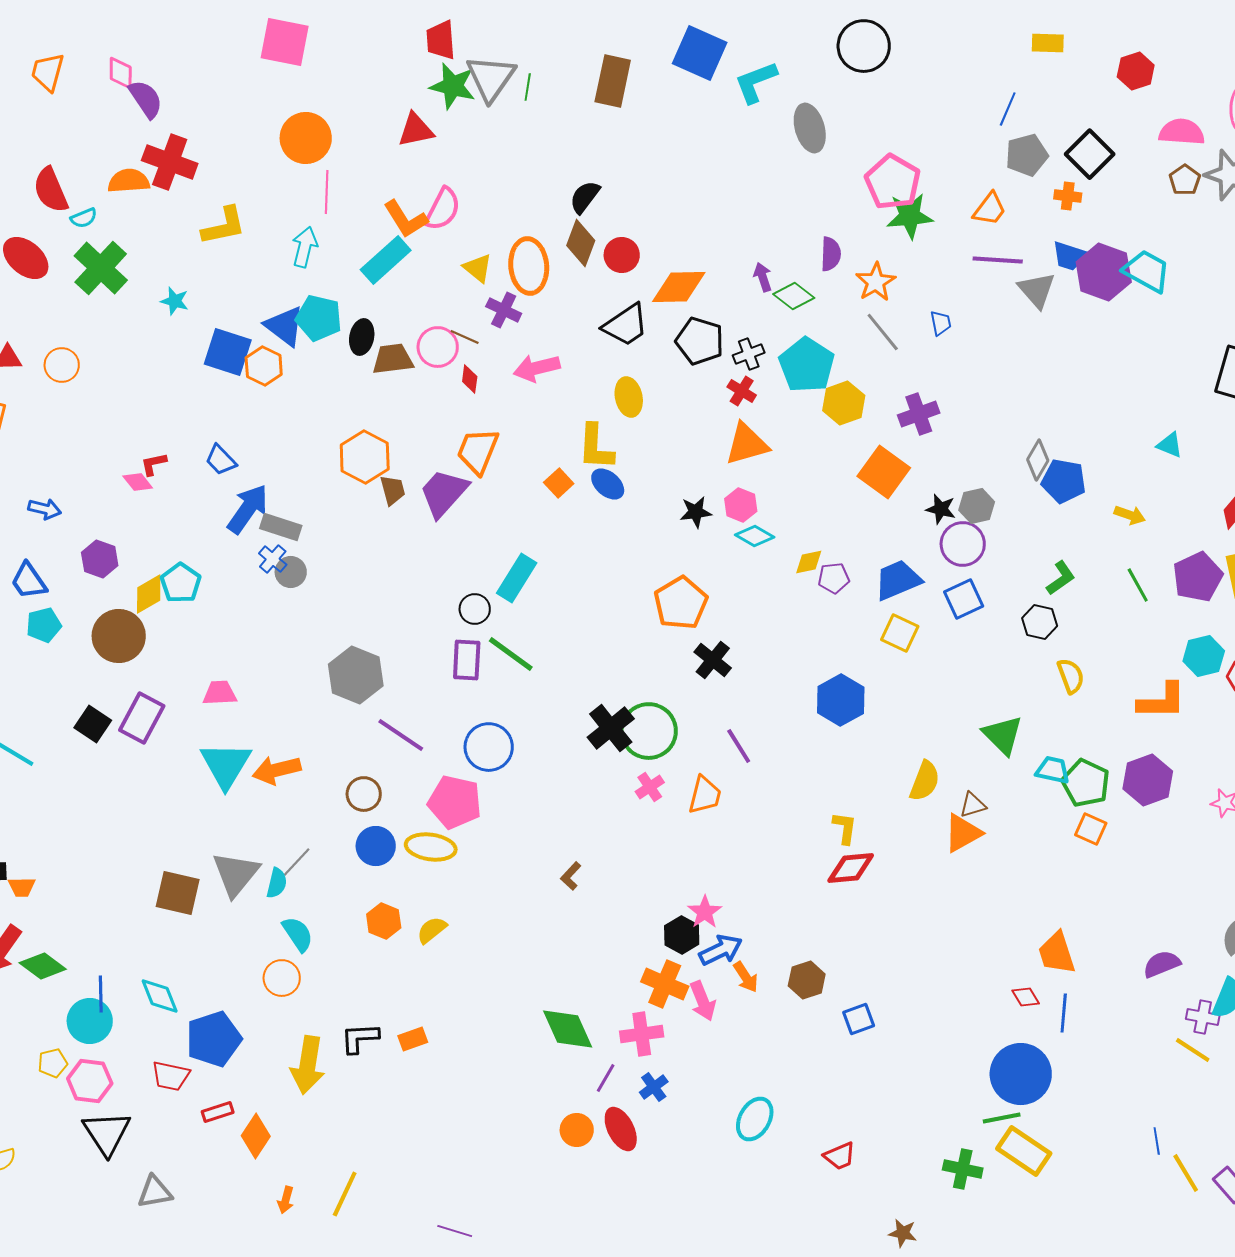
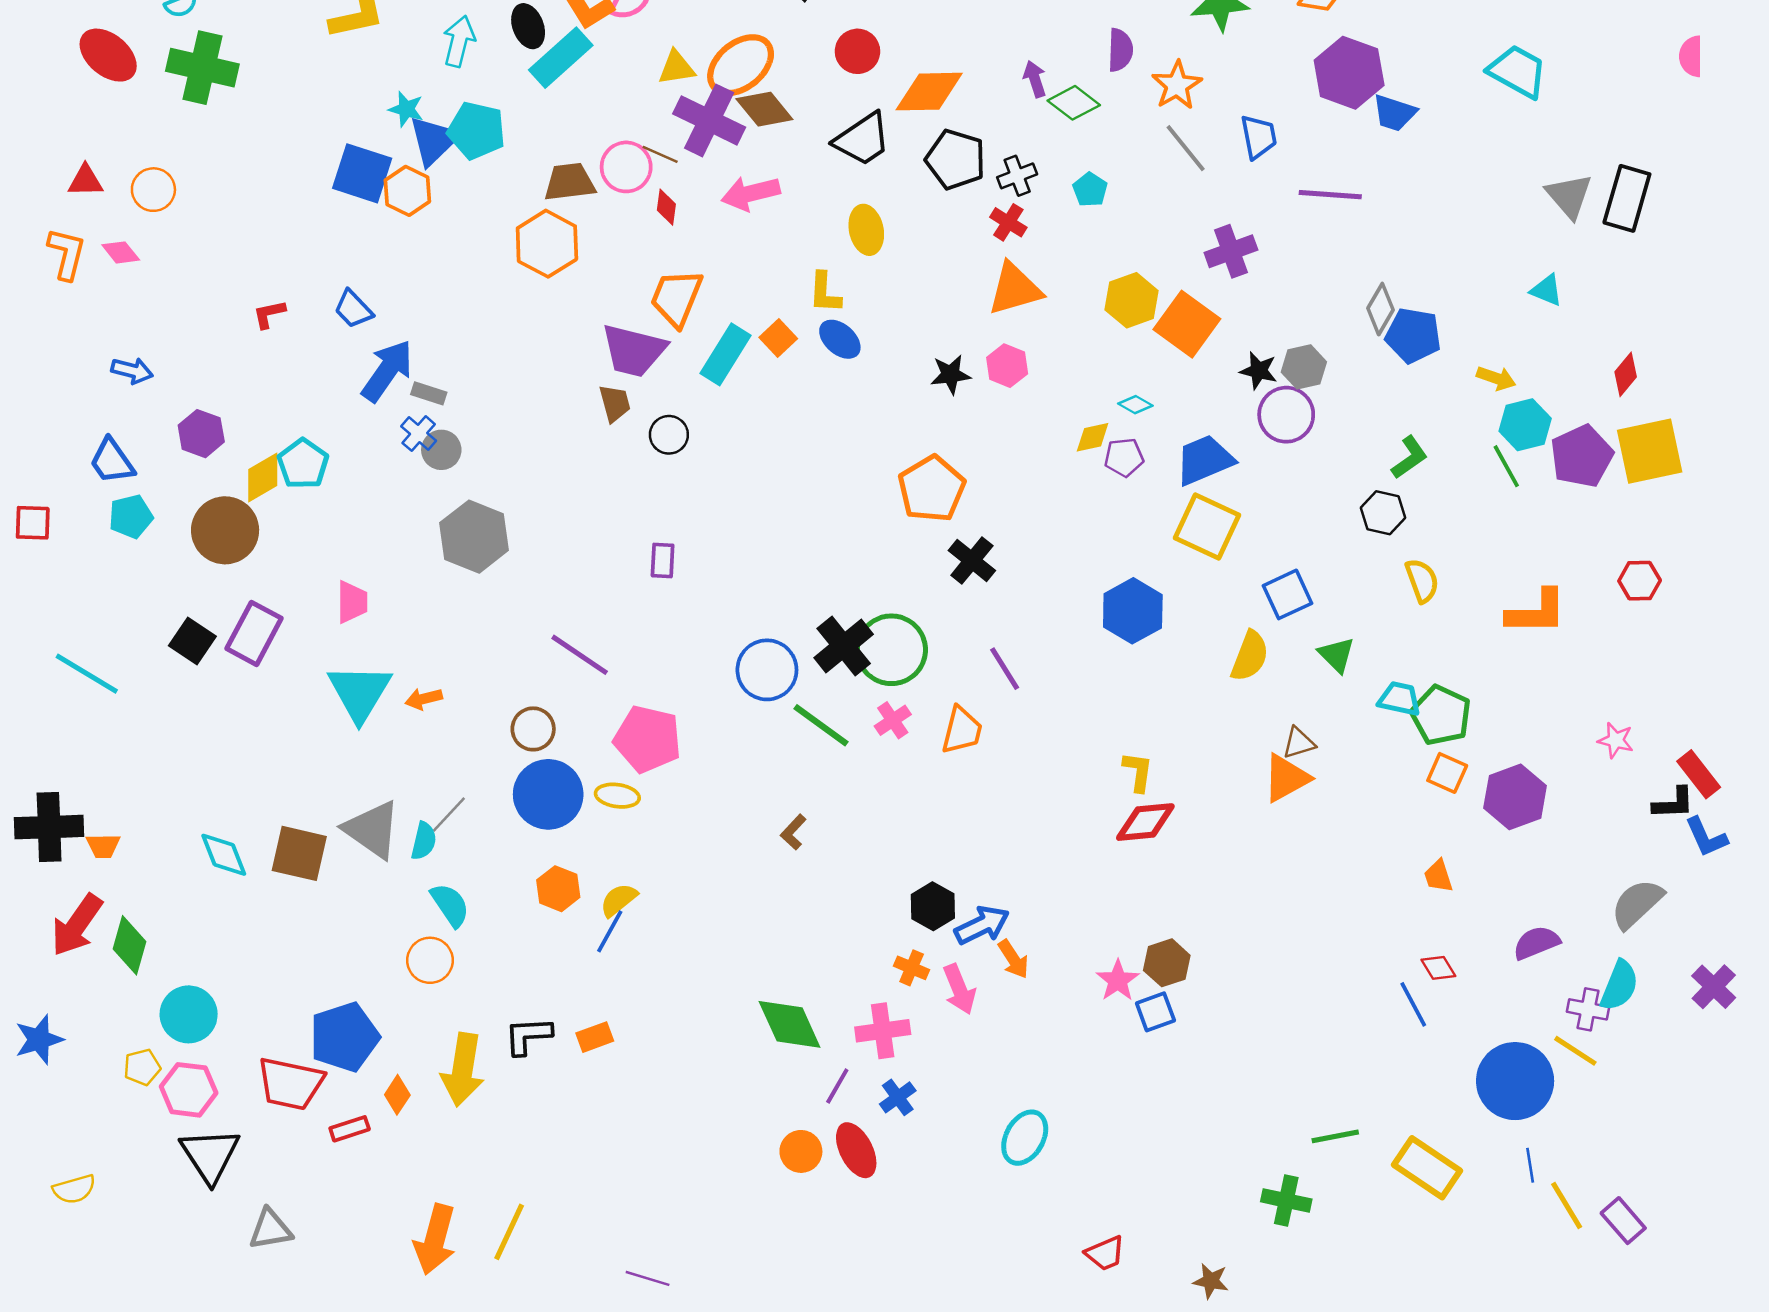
brown diamond: (581, 243) -> (764, 109), moved, turned -60
blue trapezoid: (1070, 256) -> (1394, 113), moved
purple line: (998, 260) -> (1330, 195), moved
orange ellipse: (529, 266) -> (741, 65), turned 56
green cross: (101, 268) -> (202, 68), turned -30
yellow triangle: (478, 268) -> (676, 68), turned -48
purple hexagon: (1104, 272) -> (1349, 73), moved
gray triangle: (1037, 290) -> (1569, 196), moved
cyan star: (175, 301) -> (406, 109), moved
purple cross: (504, 310) -> (709, 120), size x1.6
blue trapezoid: (941, 323) -> (1259, 137), size x1.4
blue triangle: (285, 326) -> (434, 141), turned 39
black ellipse: (362, 337) -> (528, 26), moved, turned -32
cyan pentagon: (807, 365) -> (1090, 190), size x0.5
yellow hexagon: (844, 403) -> (1132, 300), moved
yellow L-shape: (596, 447) -> (825, 293), size x0.7
orange hexagon: (365, 457) -> (547, 244), moved
pink diamond: (138, 482) -> (121, 252), moved
brown trapezoid: (393, 490) -> (615, 403), moved
purple trapezoid: (444, 493) -> (634, 351), turned -118
gray rectangle: (281, 527) -> (429, 393), size x0.7
cyan diamond: (755, 536) -> (1135, 405), moved, size x0.7
cyan rectangle: (517, 578) -> (725, 354), moved
blue square: (964, 599) -> (1287, 594), moved
black circle: (475, 609) -> (669, 435), moved
yellow square: (900, 633) -> (1207, 527), size x1.4
green line: (511, 654) -> (821, 725), moved
cyan hexagon: (1204, 656) -> (1525, 425), moved
purple rectangle: (467, 660) -> (663, 561), size x0.7
gray hexagon: (356, 675) -> (474, 537), moved
pink trapezoid: (220, 693) -> (352, 602), turned 93
green triangle: (1003, 735) -> (1337, 655), size x0.7
blue circle: (489, 747) -> (767, 670), moved
orange arrow: (277, 770) -> (424, 699), size x0.6
purple hexagon: (1148, 780) -> (1515, 797), moved
yellow semicircle: (925, 781) -> (1250, 656), moved
blue circle: (376, 846) -> (548, 794), size x1.4
yellow ellipse: (431, 847) -> (617, 796), size x0.7
gray triangle: (236, 874) -> (372, 830), turned -34
pink star: (705, 912) -> (1118, 980), moved
orange trapezoid: (1057, 953) -> (1438, 876), moved, size x0.6
green diamond: (43, 966) -> (130, 945), turned 69
brown hexagon: (807, 980) -> (1167, 963), moved
orange cross: (665, 984) -> (912, 968), size x0.6
blue line: (101, 994) -> (610, 931), moved, turned 30
cyan diamond: (160, 996) -> (224, 855), moved
red diamond: (1026, 997) -> (1438, 968), moved
blue line: (1064, 1013) -> (1413, 1004), turned -33
blue circle: (1021, 1074) -> (1515, 1081), moved
red trapezoid: (171, 1076) -> (290, 1084), size x1.4
orange diamond: (256, 1136) -> (397, 1095), moved, size x0.7
yellow rectangle: (1024, 1151) -> (1427, 1168), moved
red trapezoid: (840, 1156) -> (1105, 1253), moved
orange arrow: (286, 1200) -> (435, 1239), size x2.0

